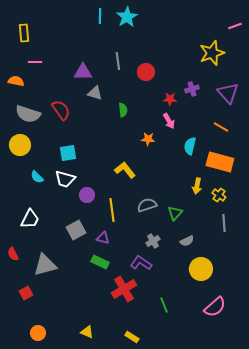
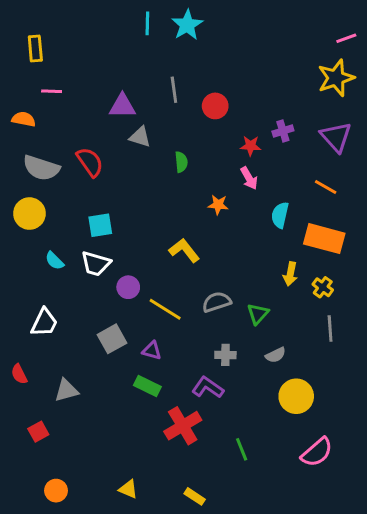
yellow star: (212, 53) -> (336, 78), moved
yellow line: (112, 210) -> (165, 309), turned -50
gray cross: (153, 241) -> (225, 355), turned 32
gray triangle: (45, 265) -> (66, 390), size x0.7

